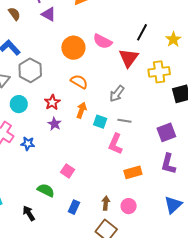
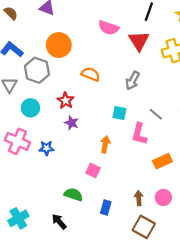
orange circle: (73, 48) -> (59, 45), moved
orange arrow: (81, 110) -> (105, 144), moved
gray line: (124, 121) -> (156, 114), moved, turned 40

